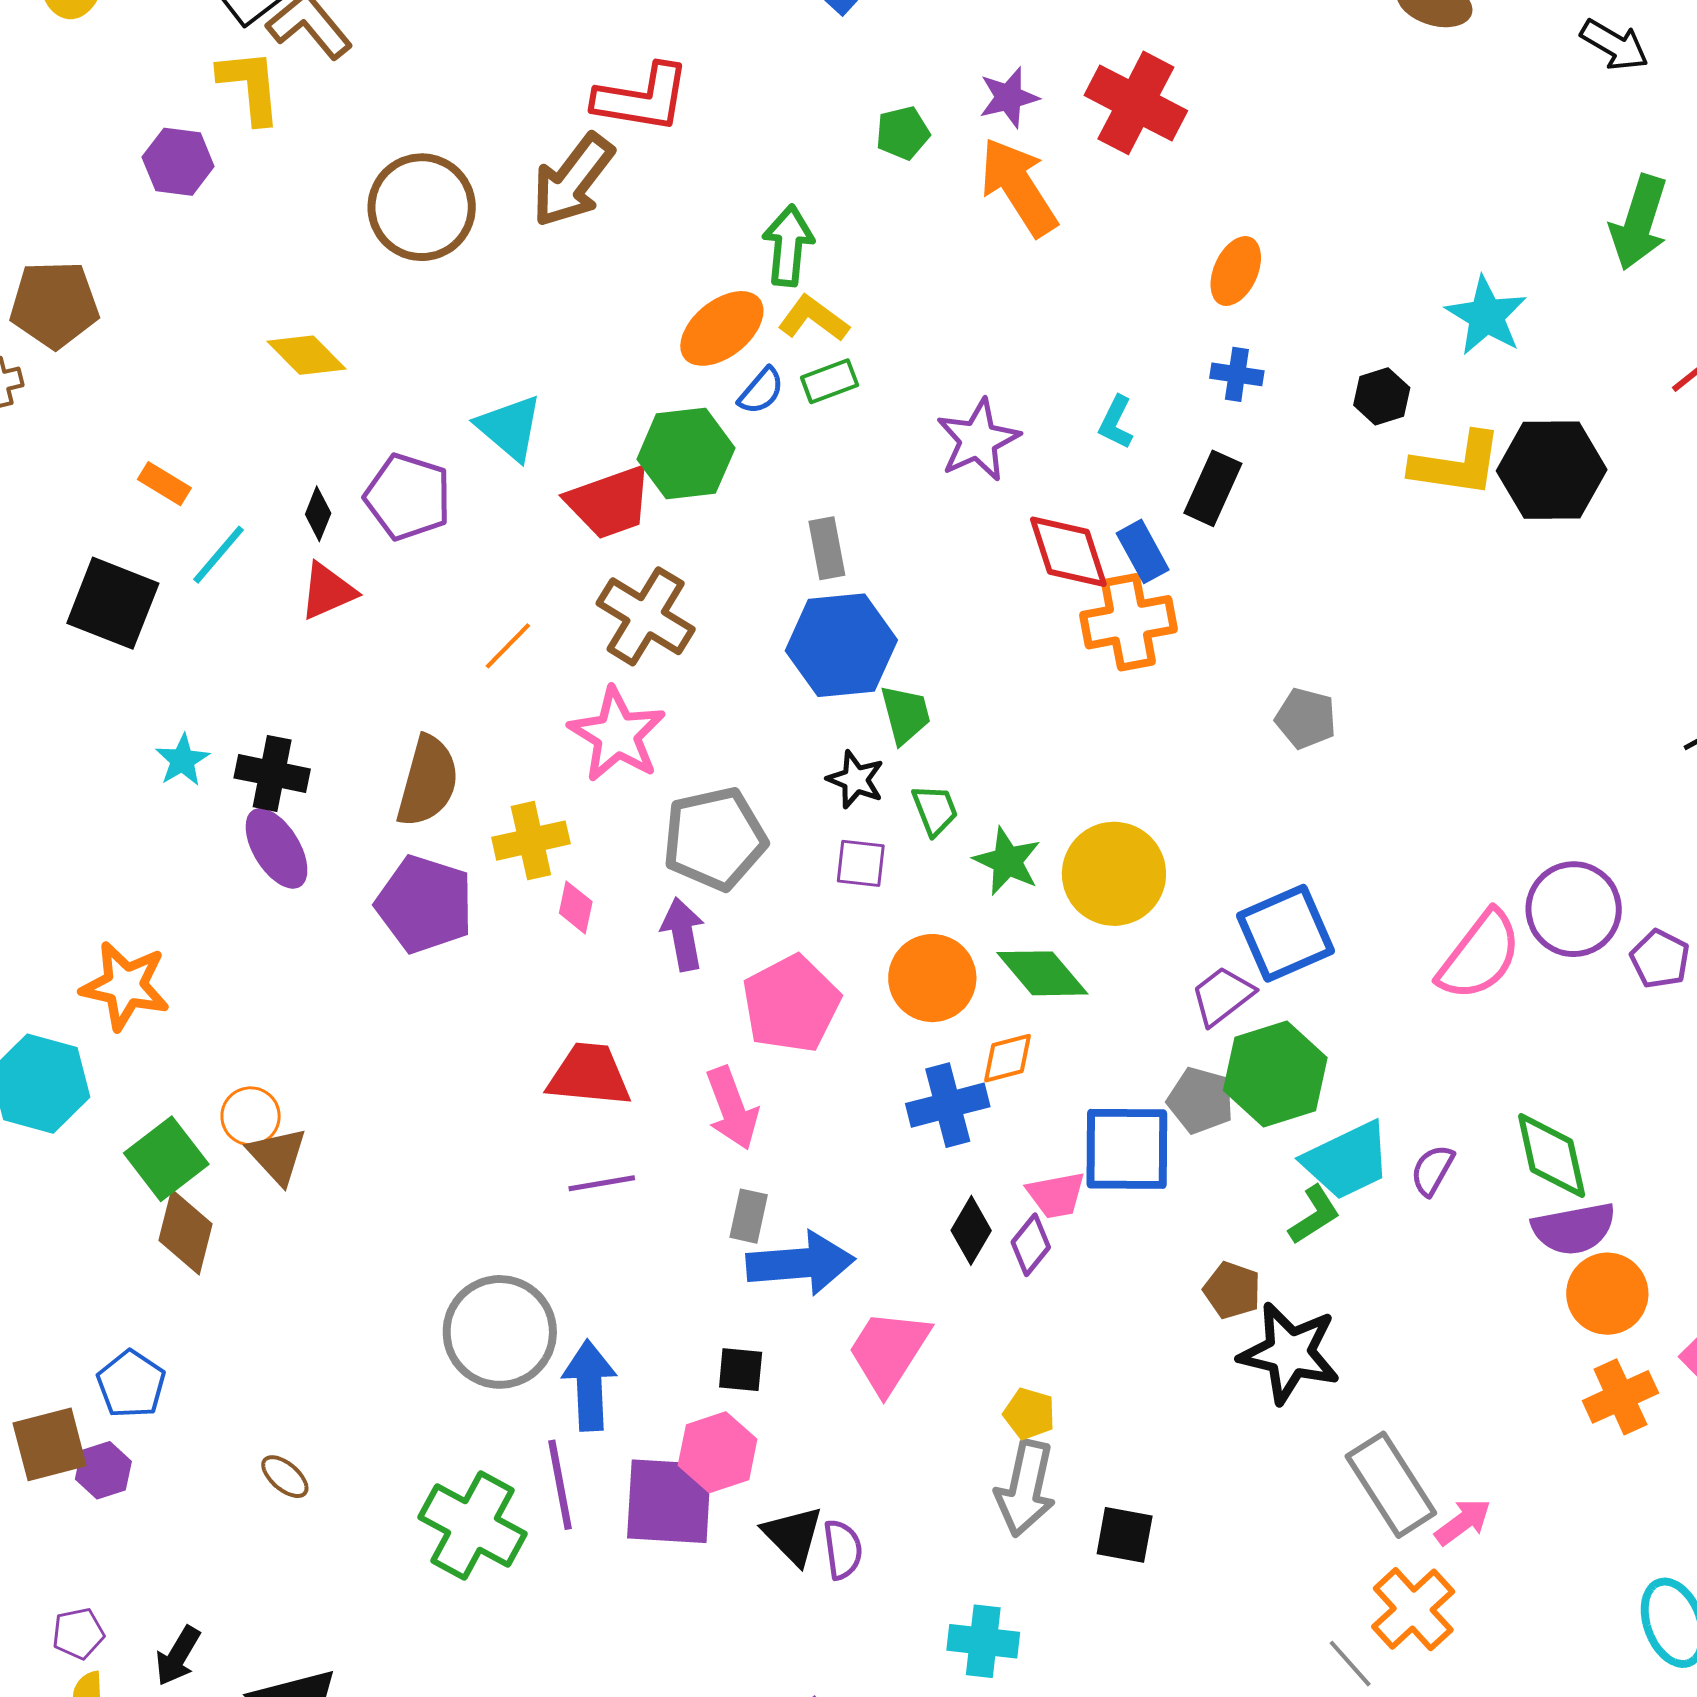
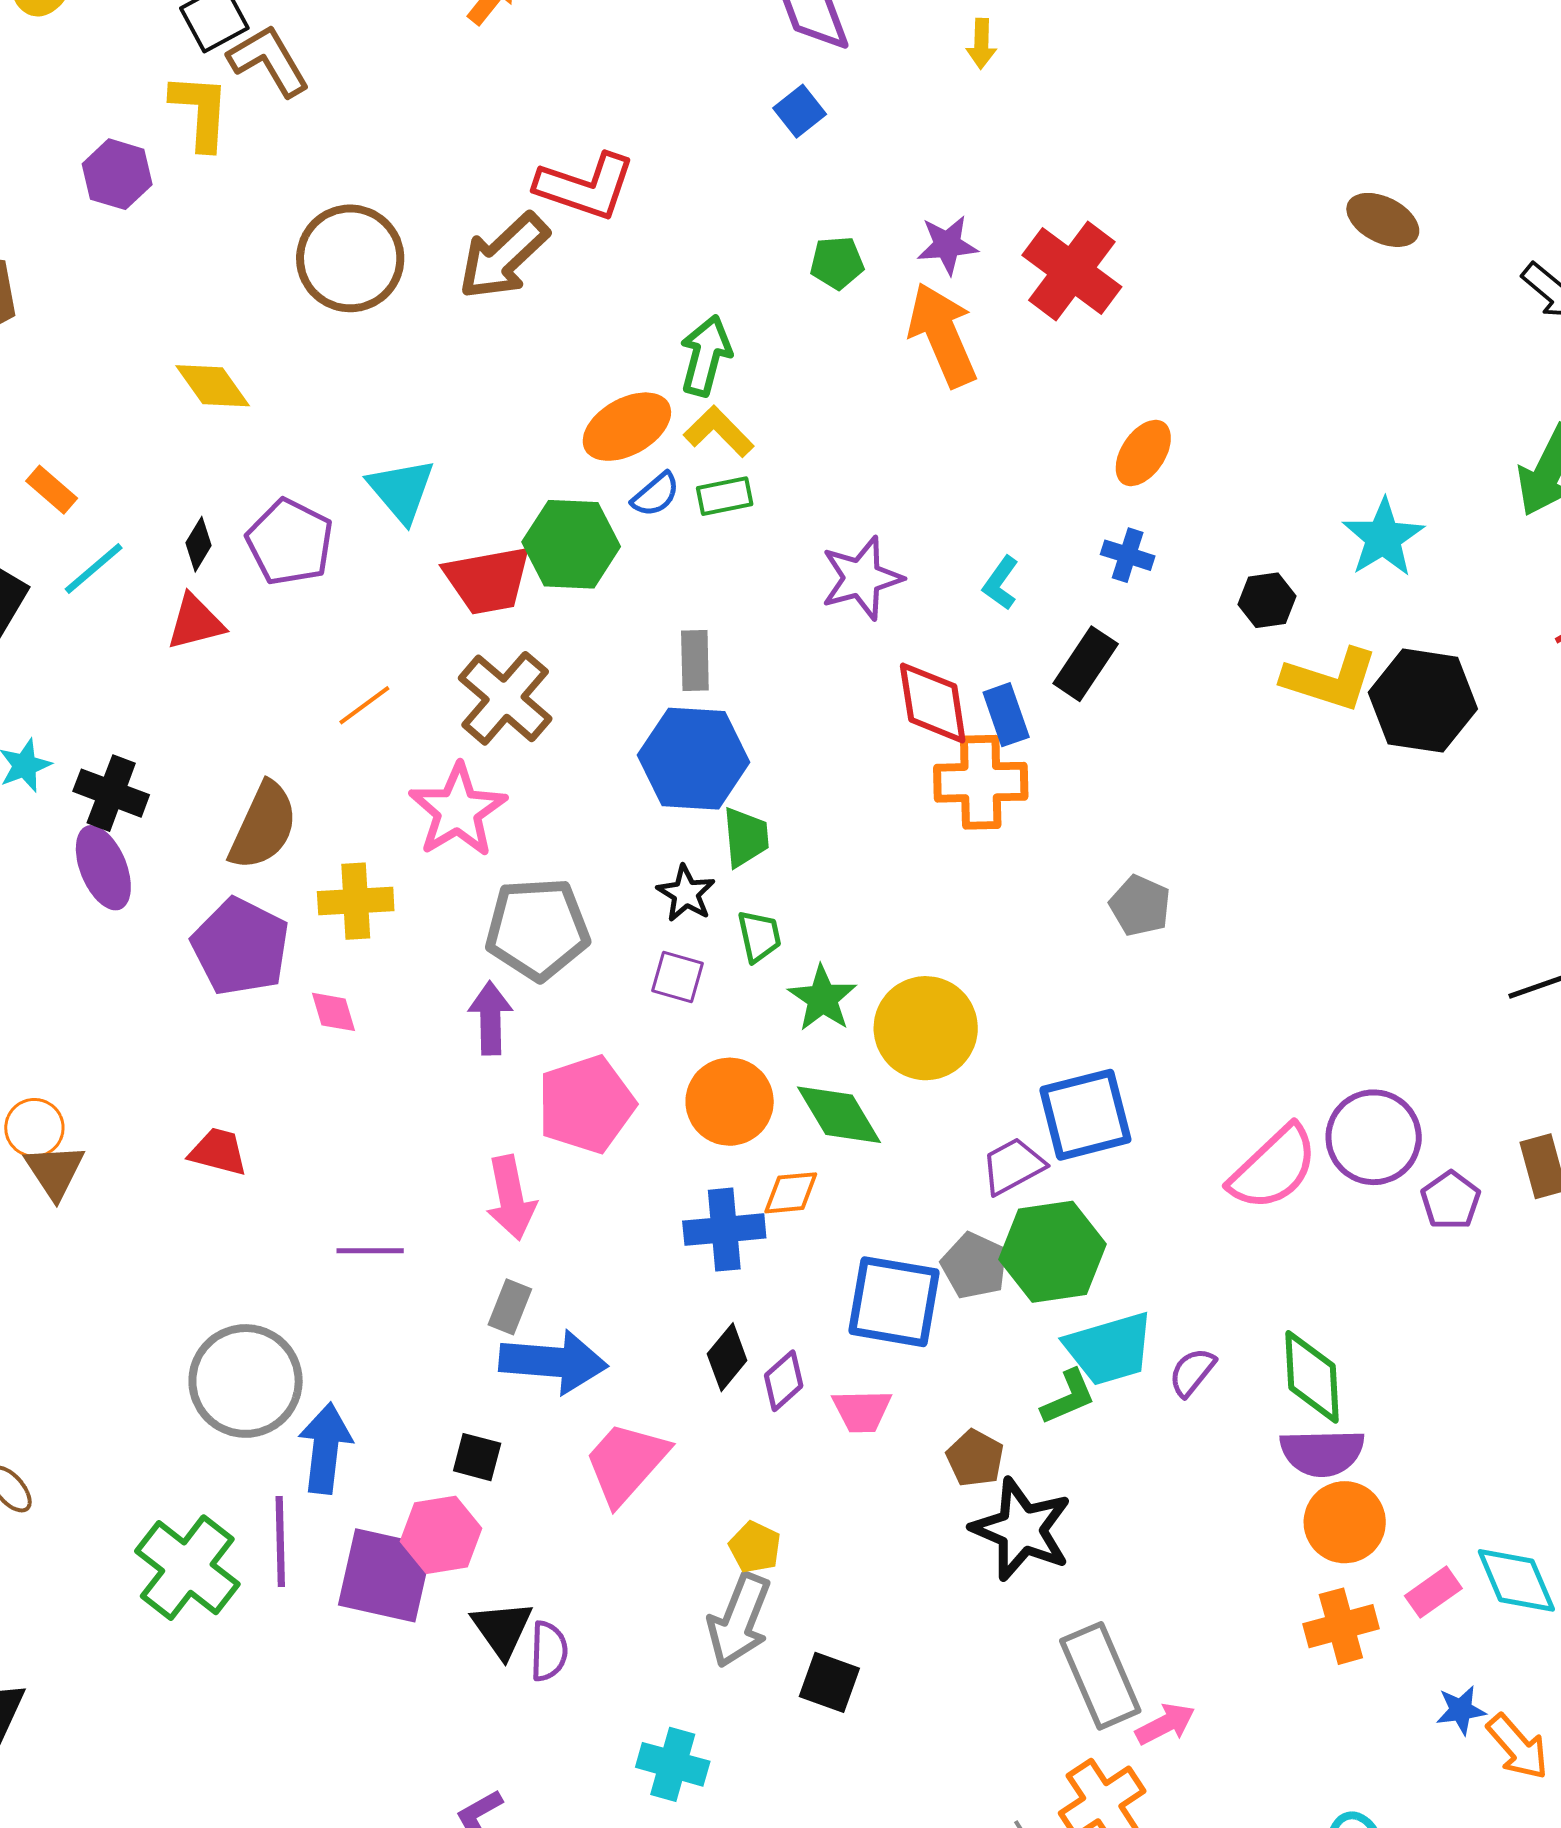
pink diamond: (576, 907) -> (334, 1012), moved, turned -38
red trapezoid: (589, 1075) -> (218, 1152), moved, size x0.7
pink trapezoid: (1056, 1195) -> (862, 1411), moved

